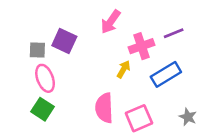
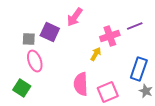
pink arrow: (111, 22) -> (75, 17), moved
blue rectangle: (166, 74) -> (139, 69), moved, turned -40
green square: (42, 109) -> (22, 88), moved

